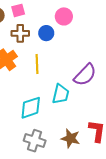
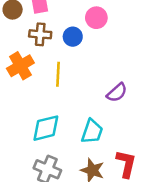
purple semicircle: (85, 75) -> (117, 93), size x0.7
cyan trapezoid: (61, 94) -> (92, 131), moved

